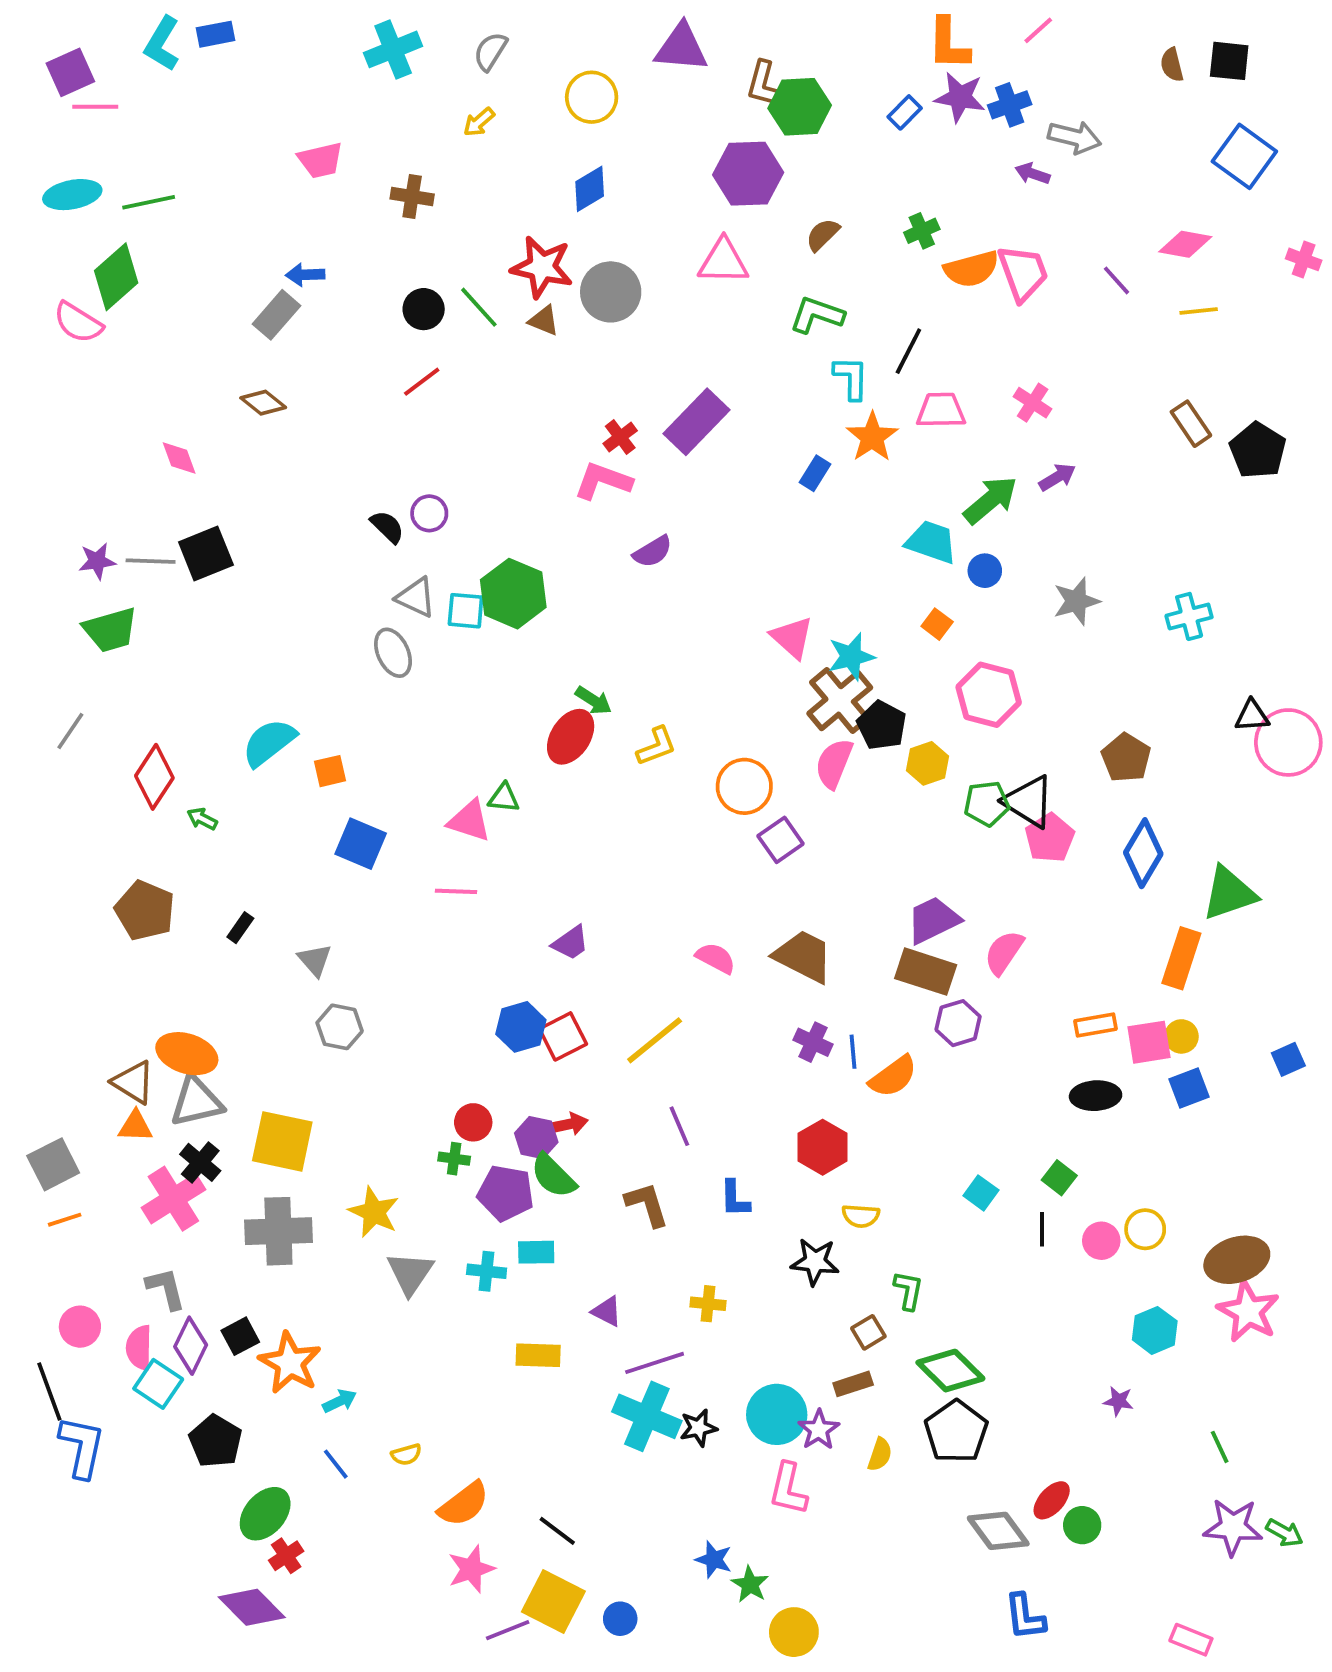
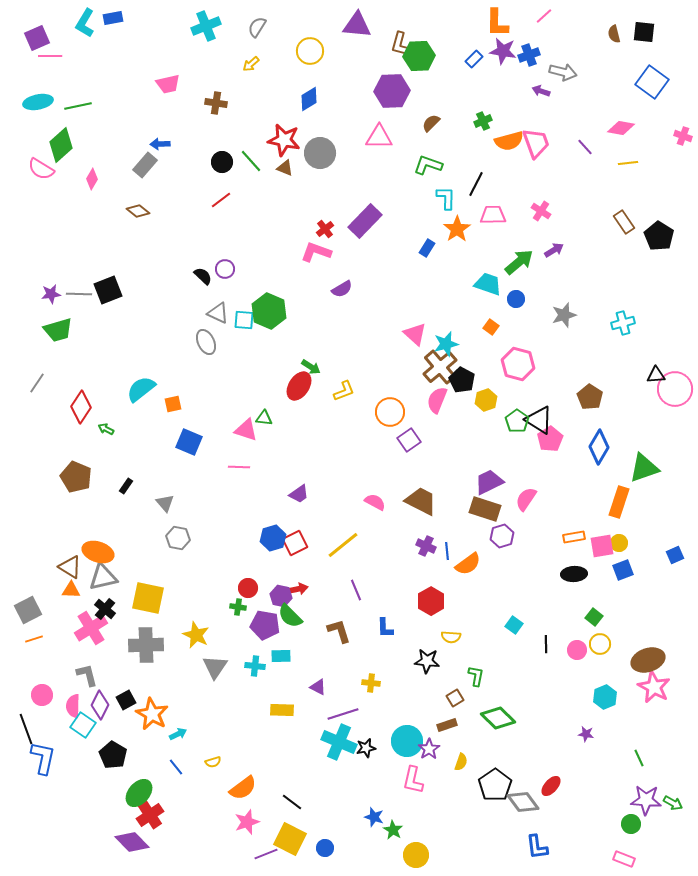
pink diamond: (179, 458) -> (92, 179), moved, turned 50
green pentagon: (987, 804) -> (517, 421), turned -30
green square: (1059, 1178) -> (594, 617), moved
black pentagon: (956, 1432) -> (495, 785), moved
green circle: (1082, 1525) -> (631, 824), moved
red cross: (286, 1556) -> (150, 815), size x1.5

